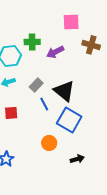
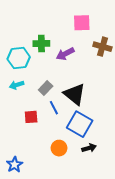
red square: (11, 113) -> (31, 117), moved
black arrow: (77, 159) -> (89, 148), moved

